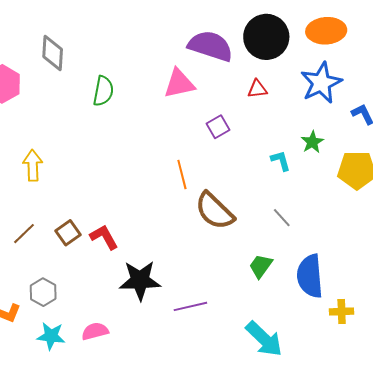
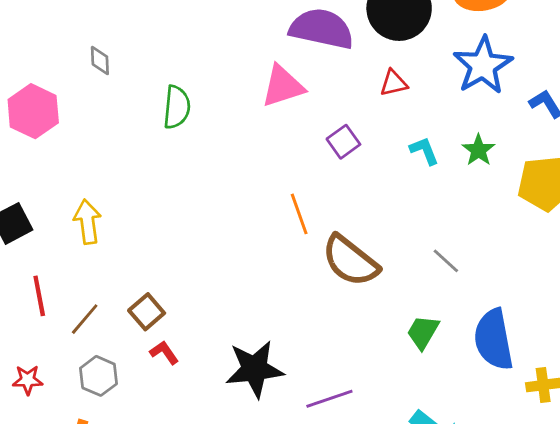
gray diamond: (53, 53) -> (100, 60), size x0.6
cyan L-shape: (281, 161) -> (424, 151), moved
red L-shape: (104, 237) -> (164, 352), moved, size x0.7
gray hexagon: (43, 292) -> (98, 376), moved

